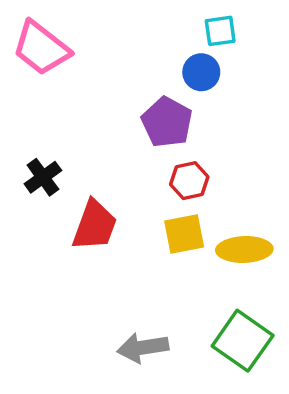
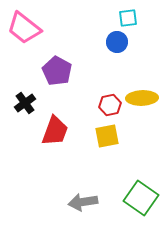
purple pentagon: (167, 122) -> (57, 71), moved
yellow ellipse: (244, 249) -> (142, 98), moved

